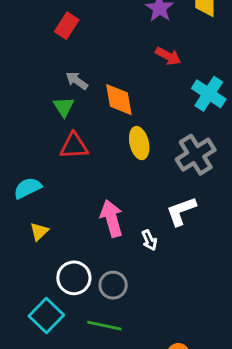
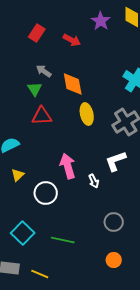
red arrow: (168, 56) -> (72, 40), moved
white circle: (74, 278) -> (46, 193), moved
gray circle: (113, 285) -> (114, 222), moved

